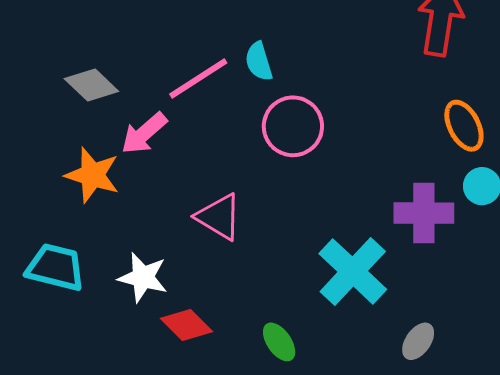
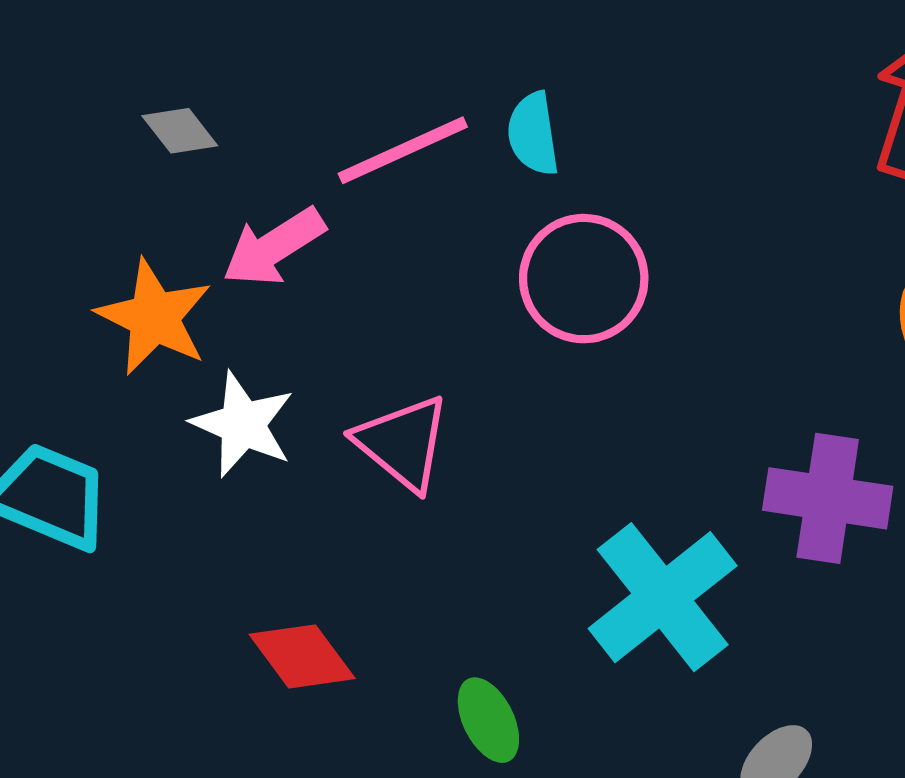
gray diamond: (91, 85) -> (180, 131), size x0.7
white star: (143, 277) -> (243, 424), moved

